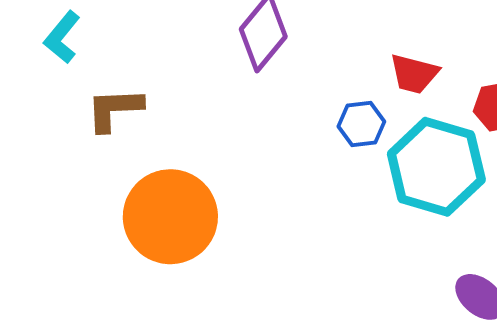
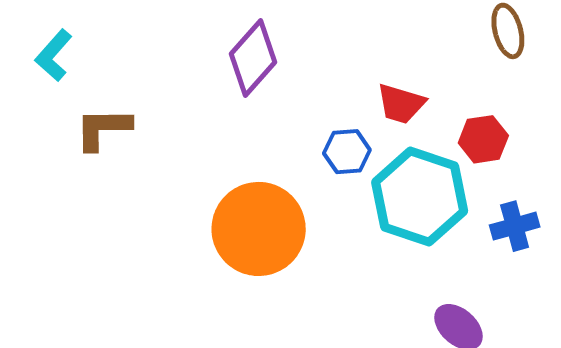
orange circle: (170, 217) -> (259, 229), moved

